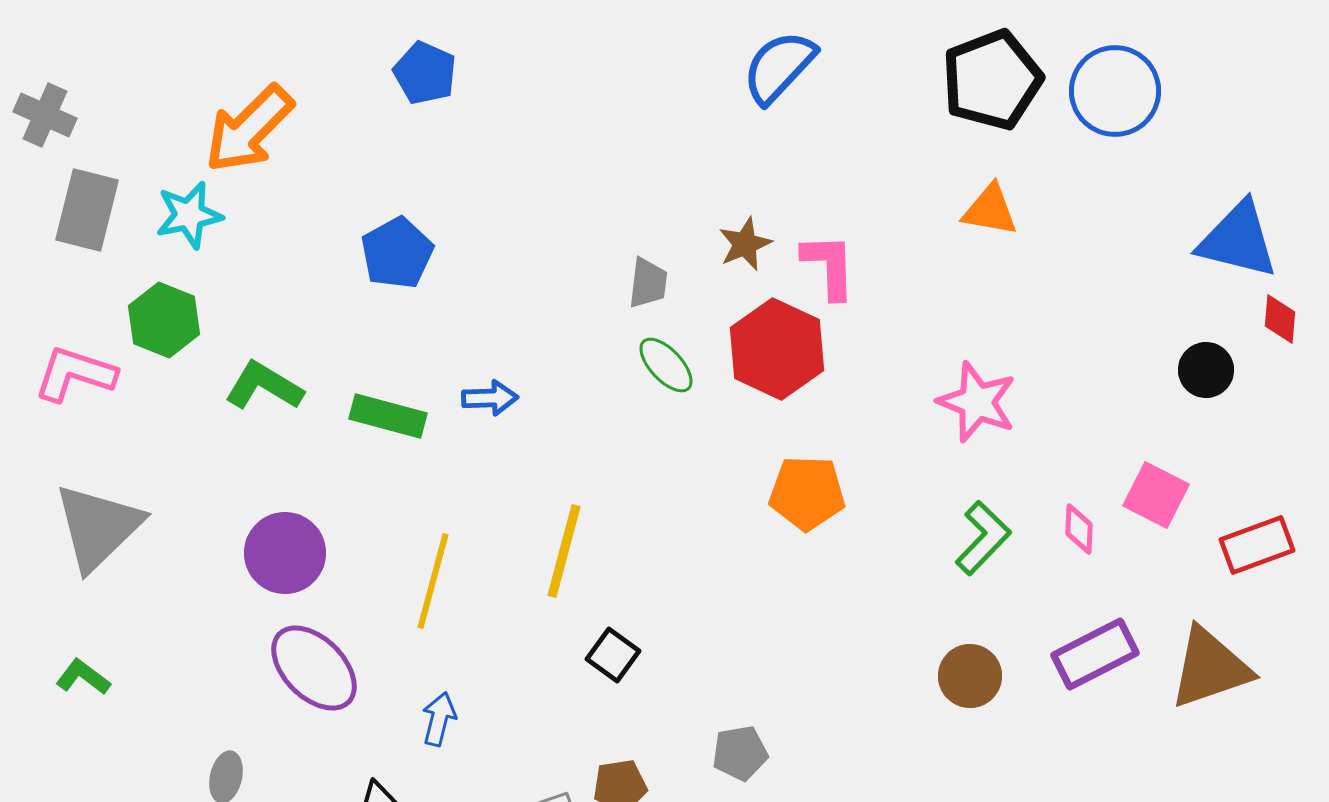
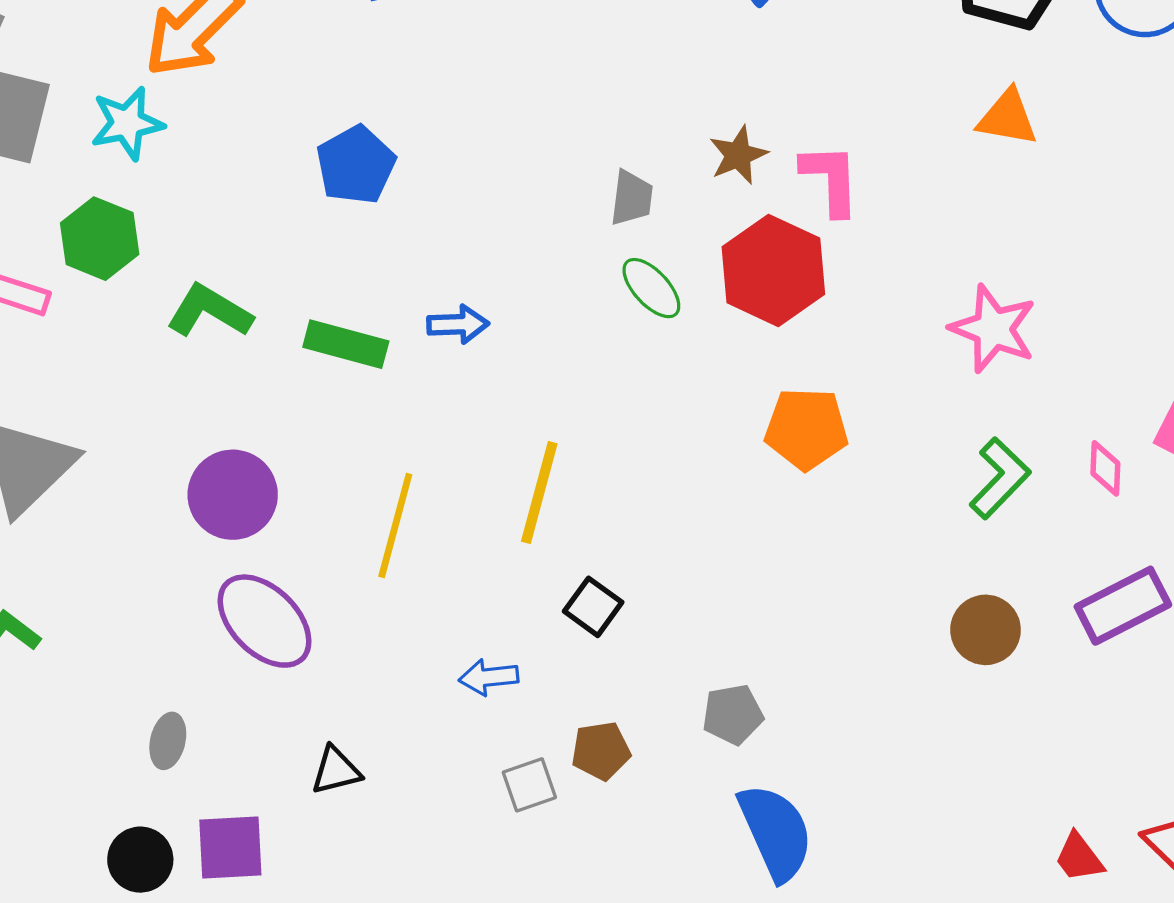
blue arrow: (439, 719) -> (489, 677), moved, turned -110

